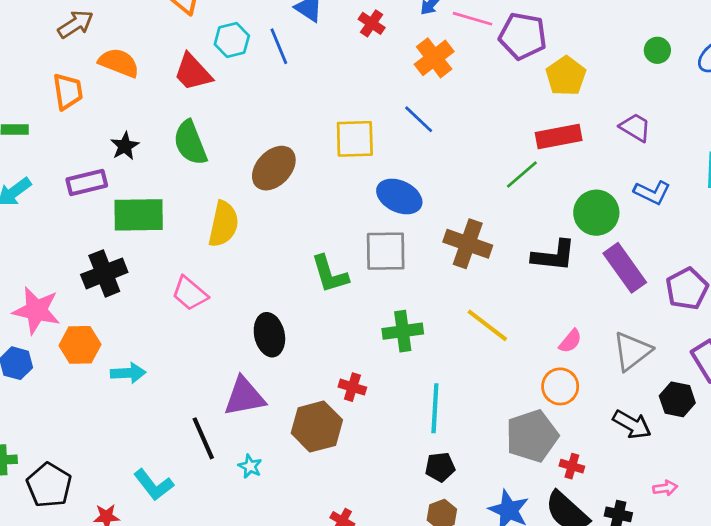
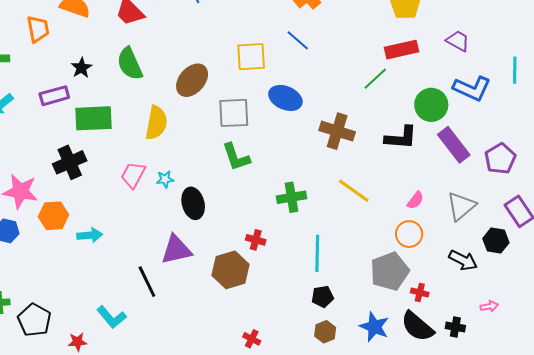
blue L-shape: (652, 192) -> (472, 88), size x1.4
gray square: (386, 251) -> (234, 113), moved
pink trapezoid: (190, 293) -> (133, 175), turned 80
cyan star: (250, 466) -> (165, 179), moved, turned -30

